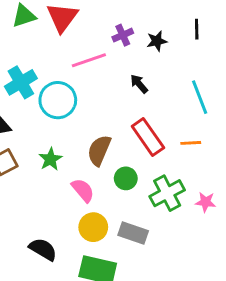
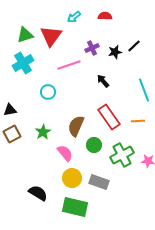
black line: (197, 29) -> (134, 46), moved, turned 48
cyan cross: (21, 82) -> (23, 63), moved
cyan circle: (58, 100) -> (48, 92), size x0.6

